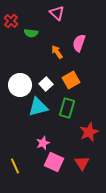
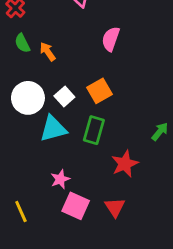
green semicircle: (31, 33) -> (22, 43), moved, turned 56
orange arrow: (57, 52) -> (48, 52), moved

